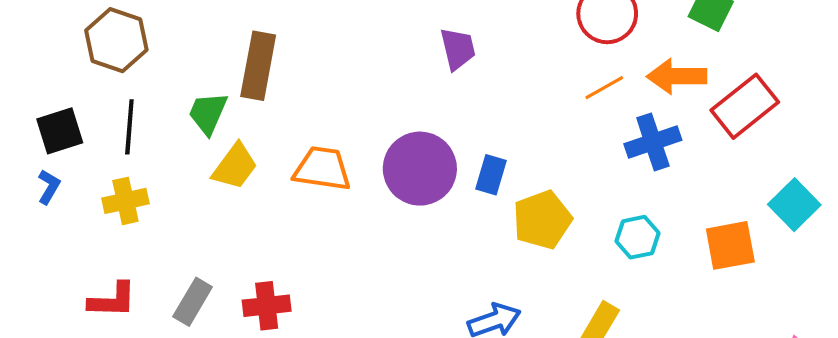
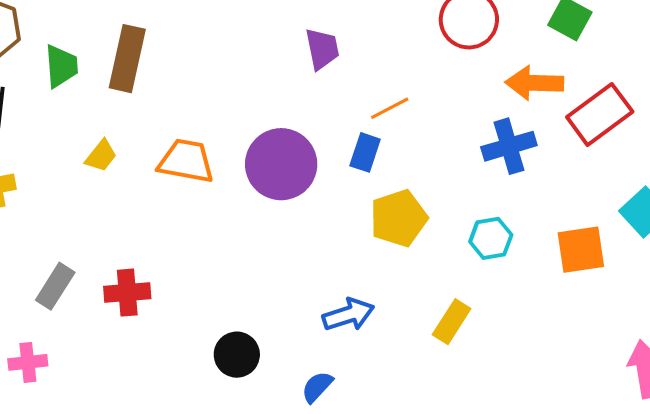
orange line: (604, 88) -> (390, 108), moved
green trapezoid: (208, 113) -> (61, 66), moved, turned 150
yellow trapezoid: (235, 166) -> (101, 156), size x0.7
blue rectangle: (491, 175) -> (365, 152), moved

